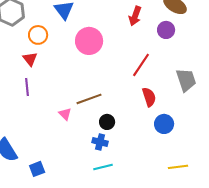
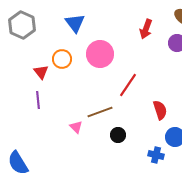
orange circle: (38, 35) -> (62, 59), moved
red line: (141, 65) -> (128, 85), moved
blue cross: (100, 142) -> (156, 155), moved

